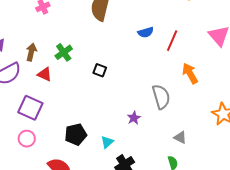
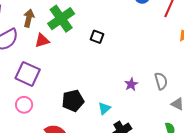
green cross: (64, 52) -> (61, 19), size x1.5
red triangle: (45, 74) -> (42, 41), turned -42
gray semicircle: (161, 97) -> (161, 81), moved, size x0.7

